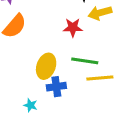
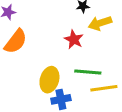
red star: (73, 28) -> (74, 39), turned 30

